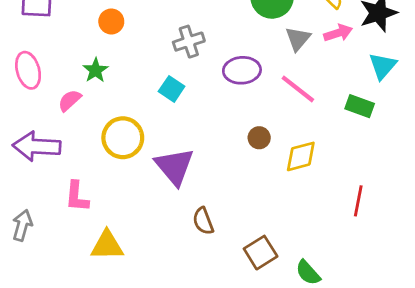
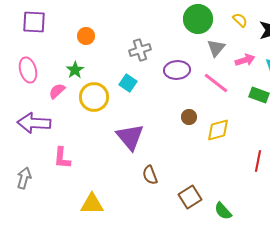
pink arrow: (338, 33) -> (245, 60), moved
yellow circle: (123, 138) -> (94, 97), moved
yellow triangle: (107, 245) -> (92, 204), moved

